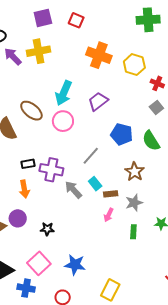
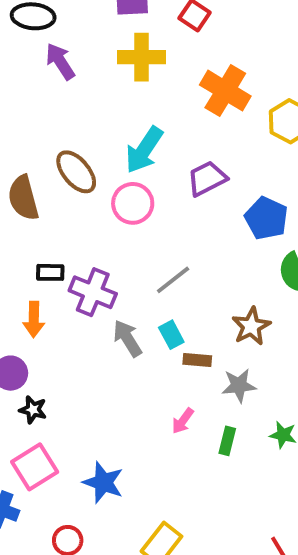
yellow cross: (39, 51) -> (141, 57), moved
blue pentagon: (122, 134) -> (266, 218), moved
pink arrow: (109, 215) -> (183, 421), moved
black star: (47, 229) -> (33, 410), moved

